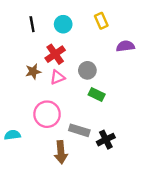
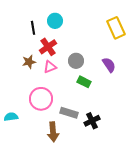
yellow rectangle: (101, 21) -> (116, 28), moved, size x1.5
black line: (32, 24) -> (33, 28), moved
purple semicircle: (125, 46) -> (109, 65), moved, turned 63

